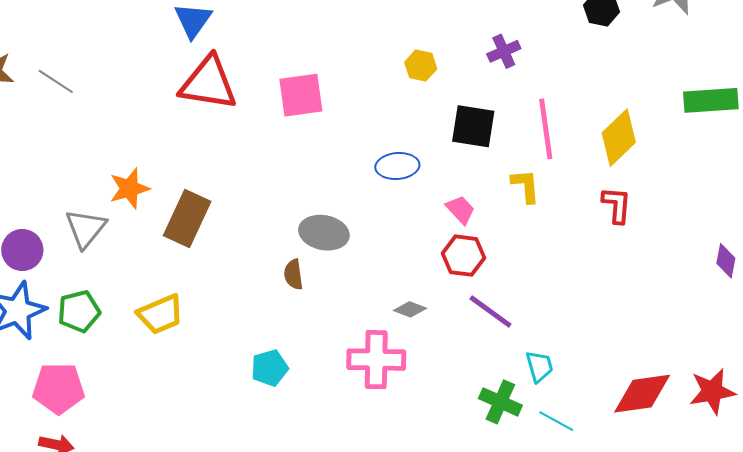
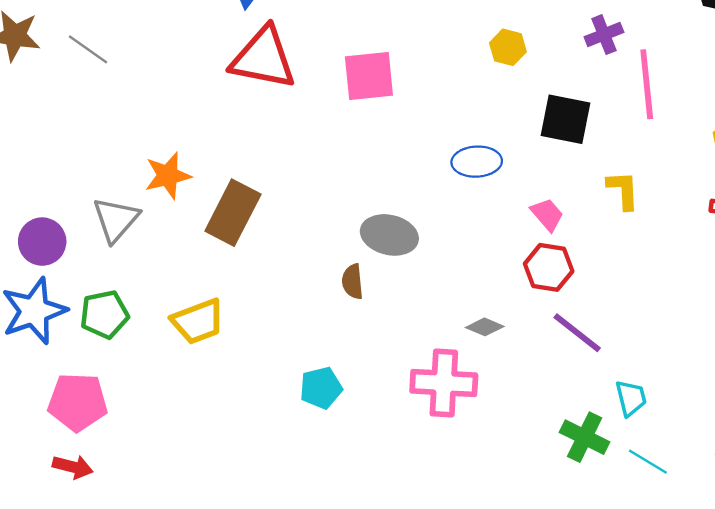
pink line: (546, 129) -> (647, 84), moved

